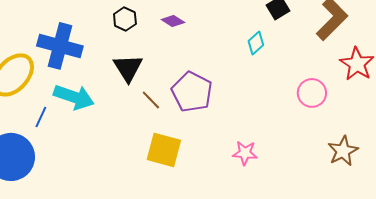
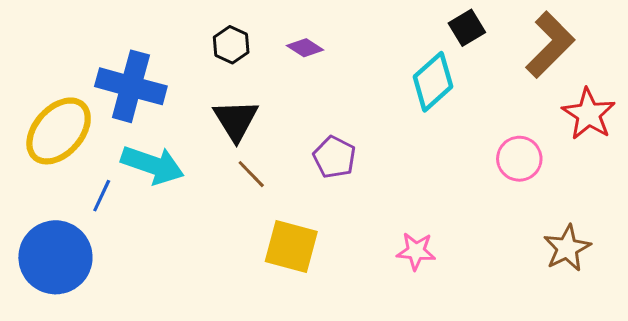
cyan diamond: (256, 43) -> (433, 82), size x1.6
purple pentagon: (192, 92) -> (334, 157), size x0.7
brown line: (151, 100) -> (251, 174), moved

